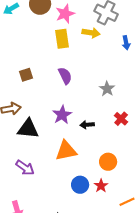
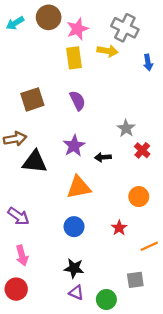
brown square: (26, 75) -> (32, 99), size x1.5
gray star: (107, 89) -> (126, 128), moved
orange circle: (108, 162) -> (139, 197), moved
purple arrow: (25, 168) -> (19, 216), moved
blue circle: (80, 185) -> (74, 227), moved

